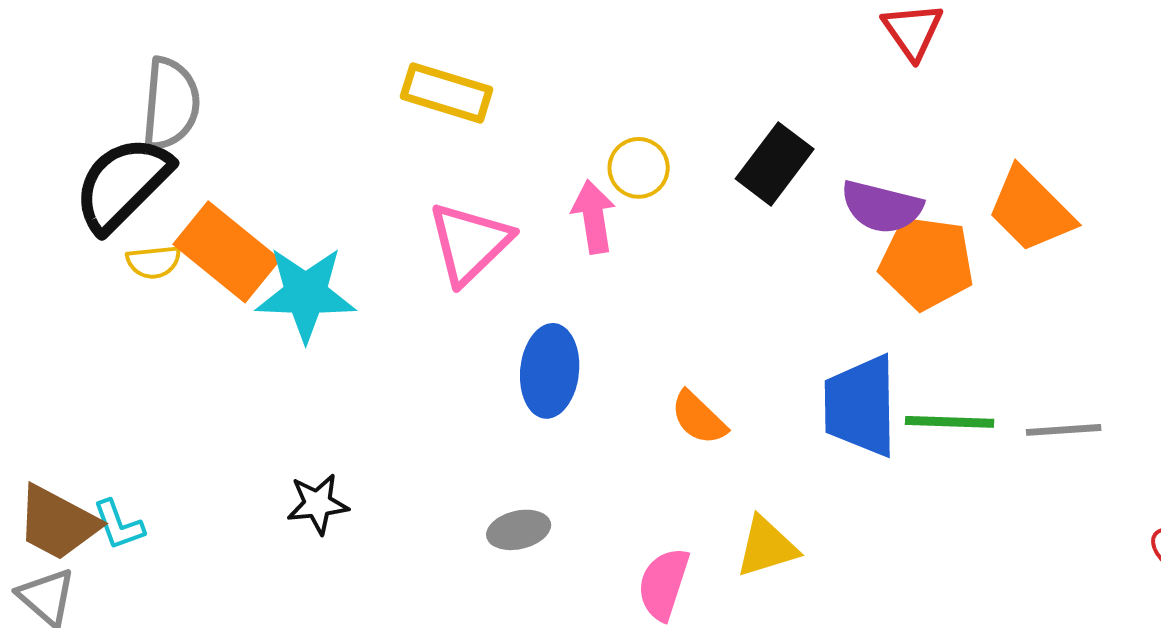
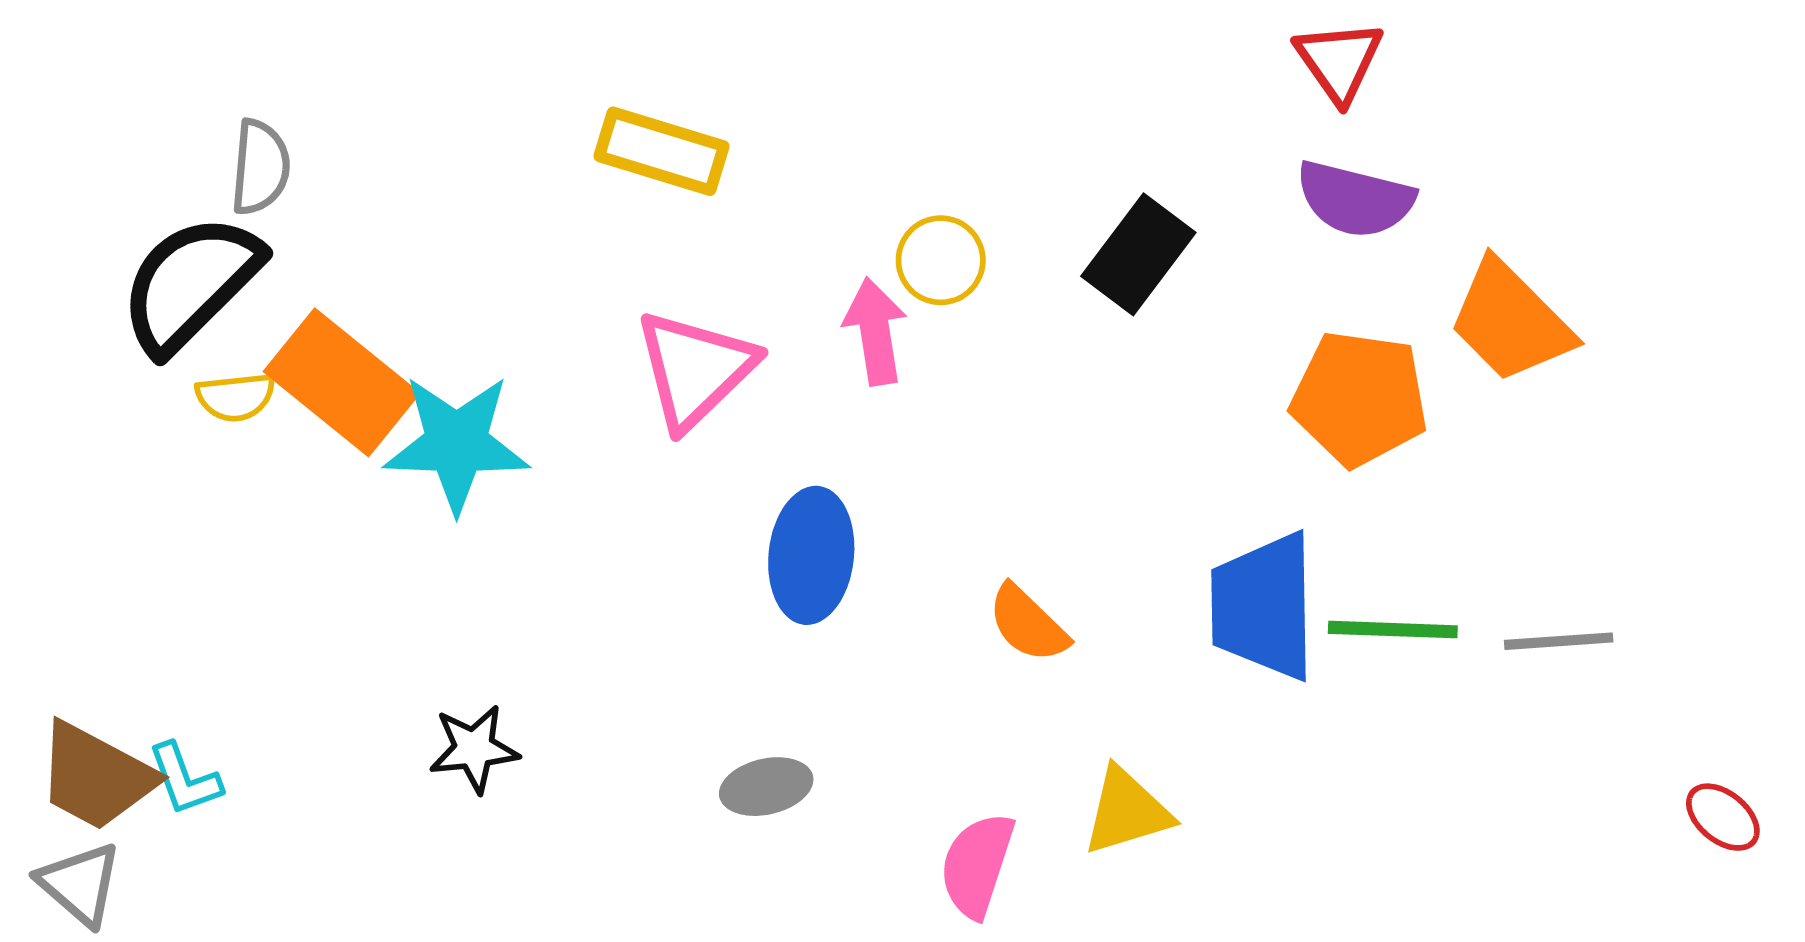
gray semicircle: (171, 104) -> (260, 167), size x0.7
purple semicircle: (882, 207) -> (1355, 199), moved

